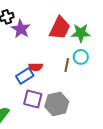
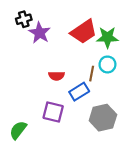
red trapezoid: (60, 28) -> (84, 32), turned 30
blue rectangle: (25, 76) -> (79, 92), moved
gray hexagon: (57, 104) -> (103, 118), moved

